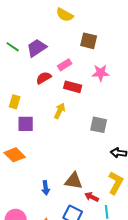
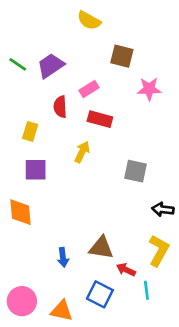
pink star: (101, 73) -> (149, 89), moved
red semicircle: (44, 78) -> (60, 107), turned -63
yellow rectangle: (15, 102) -> (30, 131), moved
orange diamond: (15, 155) -> (21, 212), turned 40

